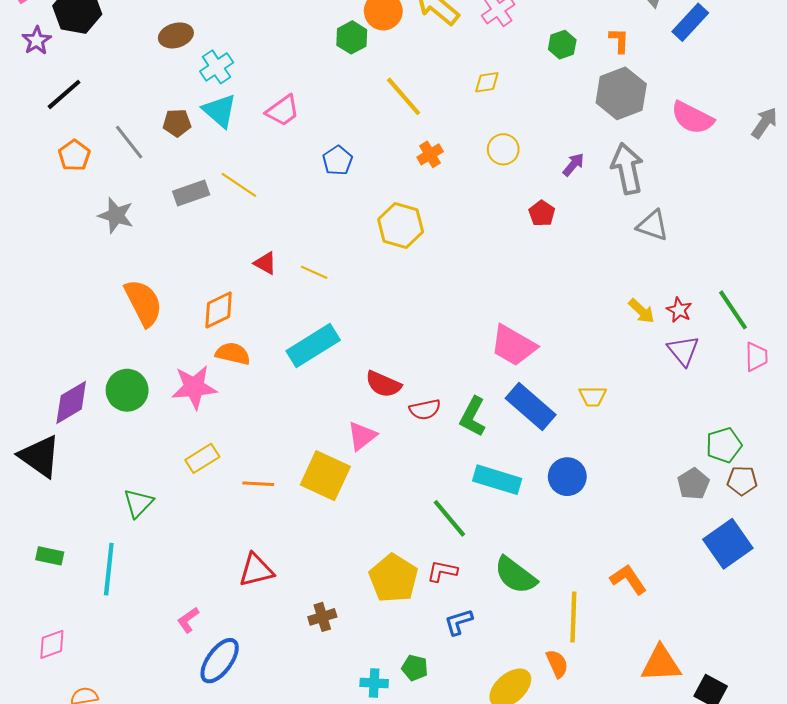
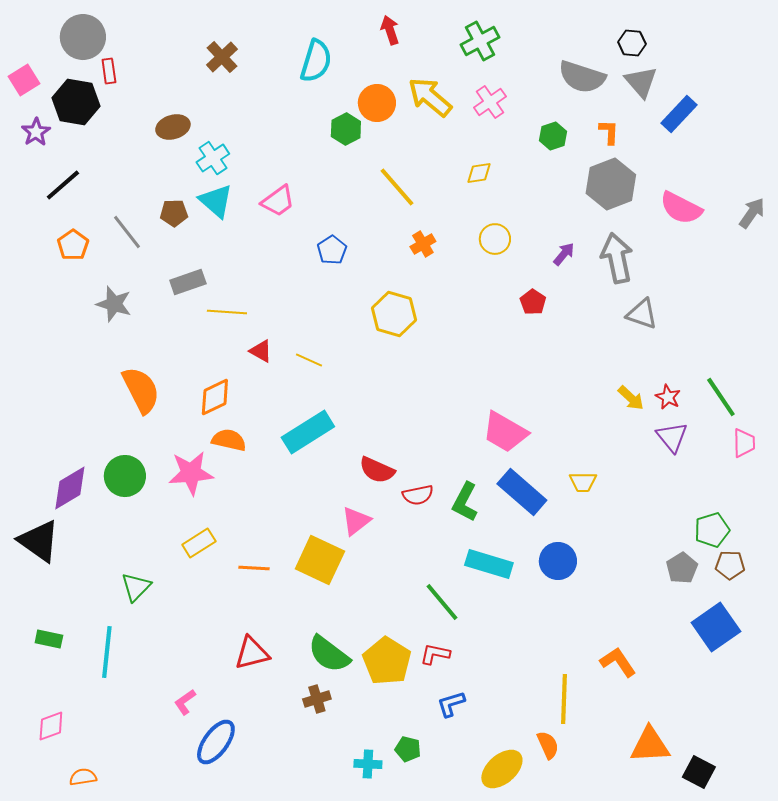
yellow line: (239, 185) -> (227, 312), moved, turned -30
green semicircle: (515, 575) -> (329, 654), moved

